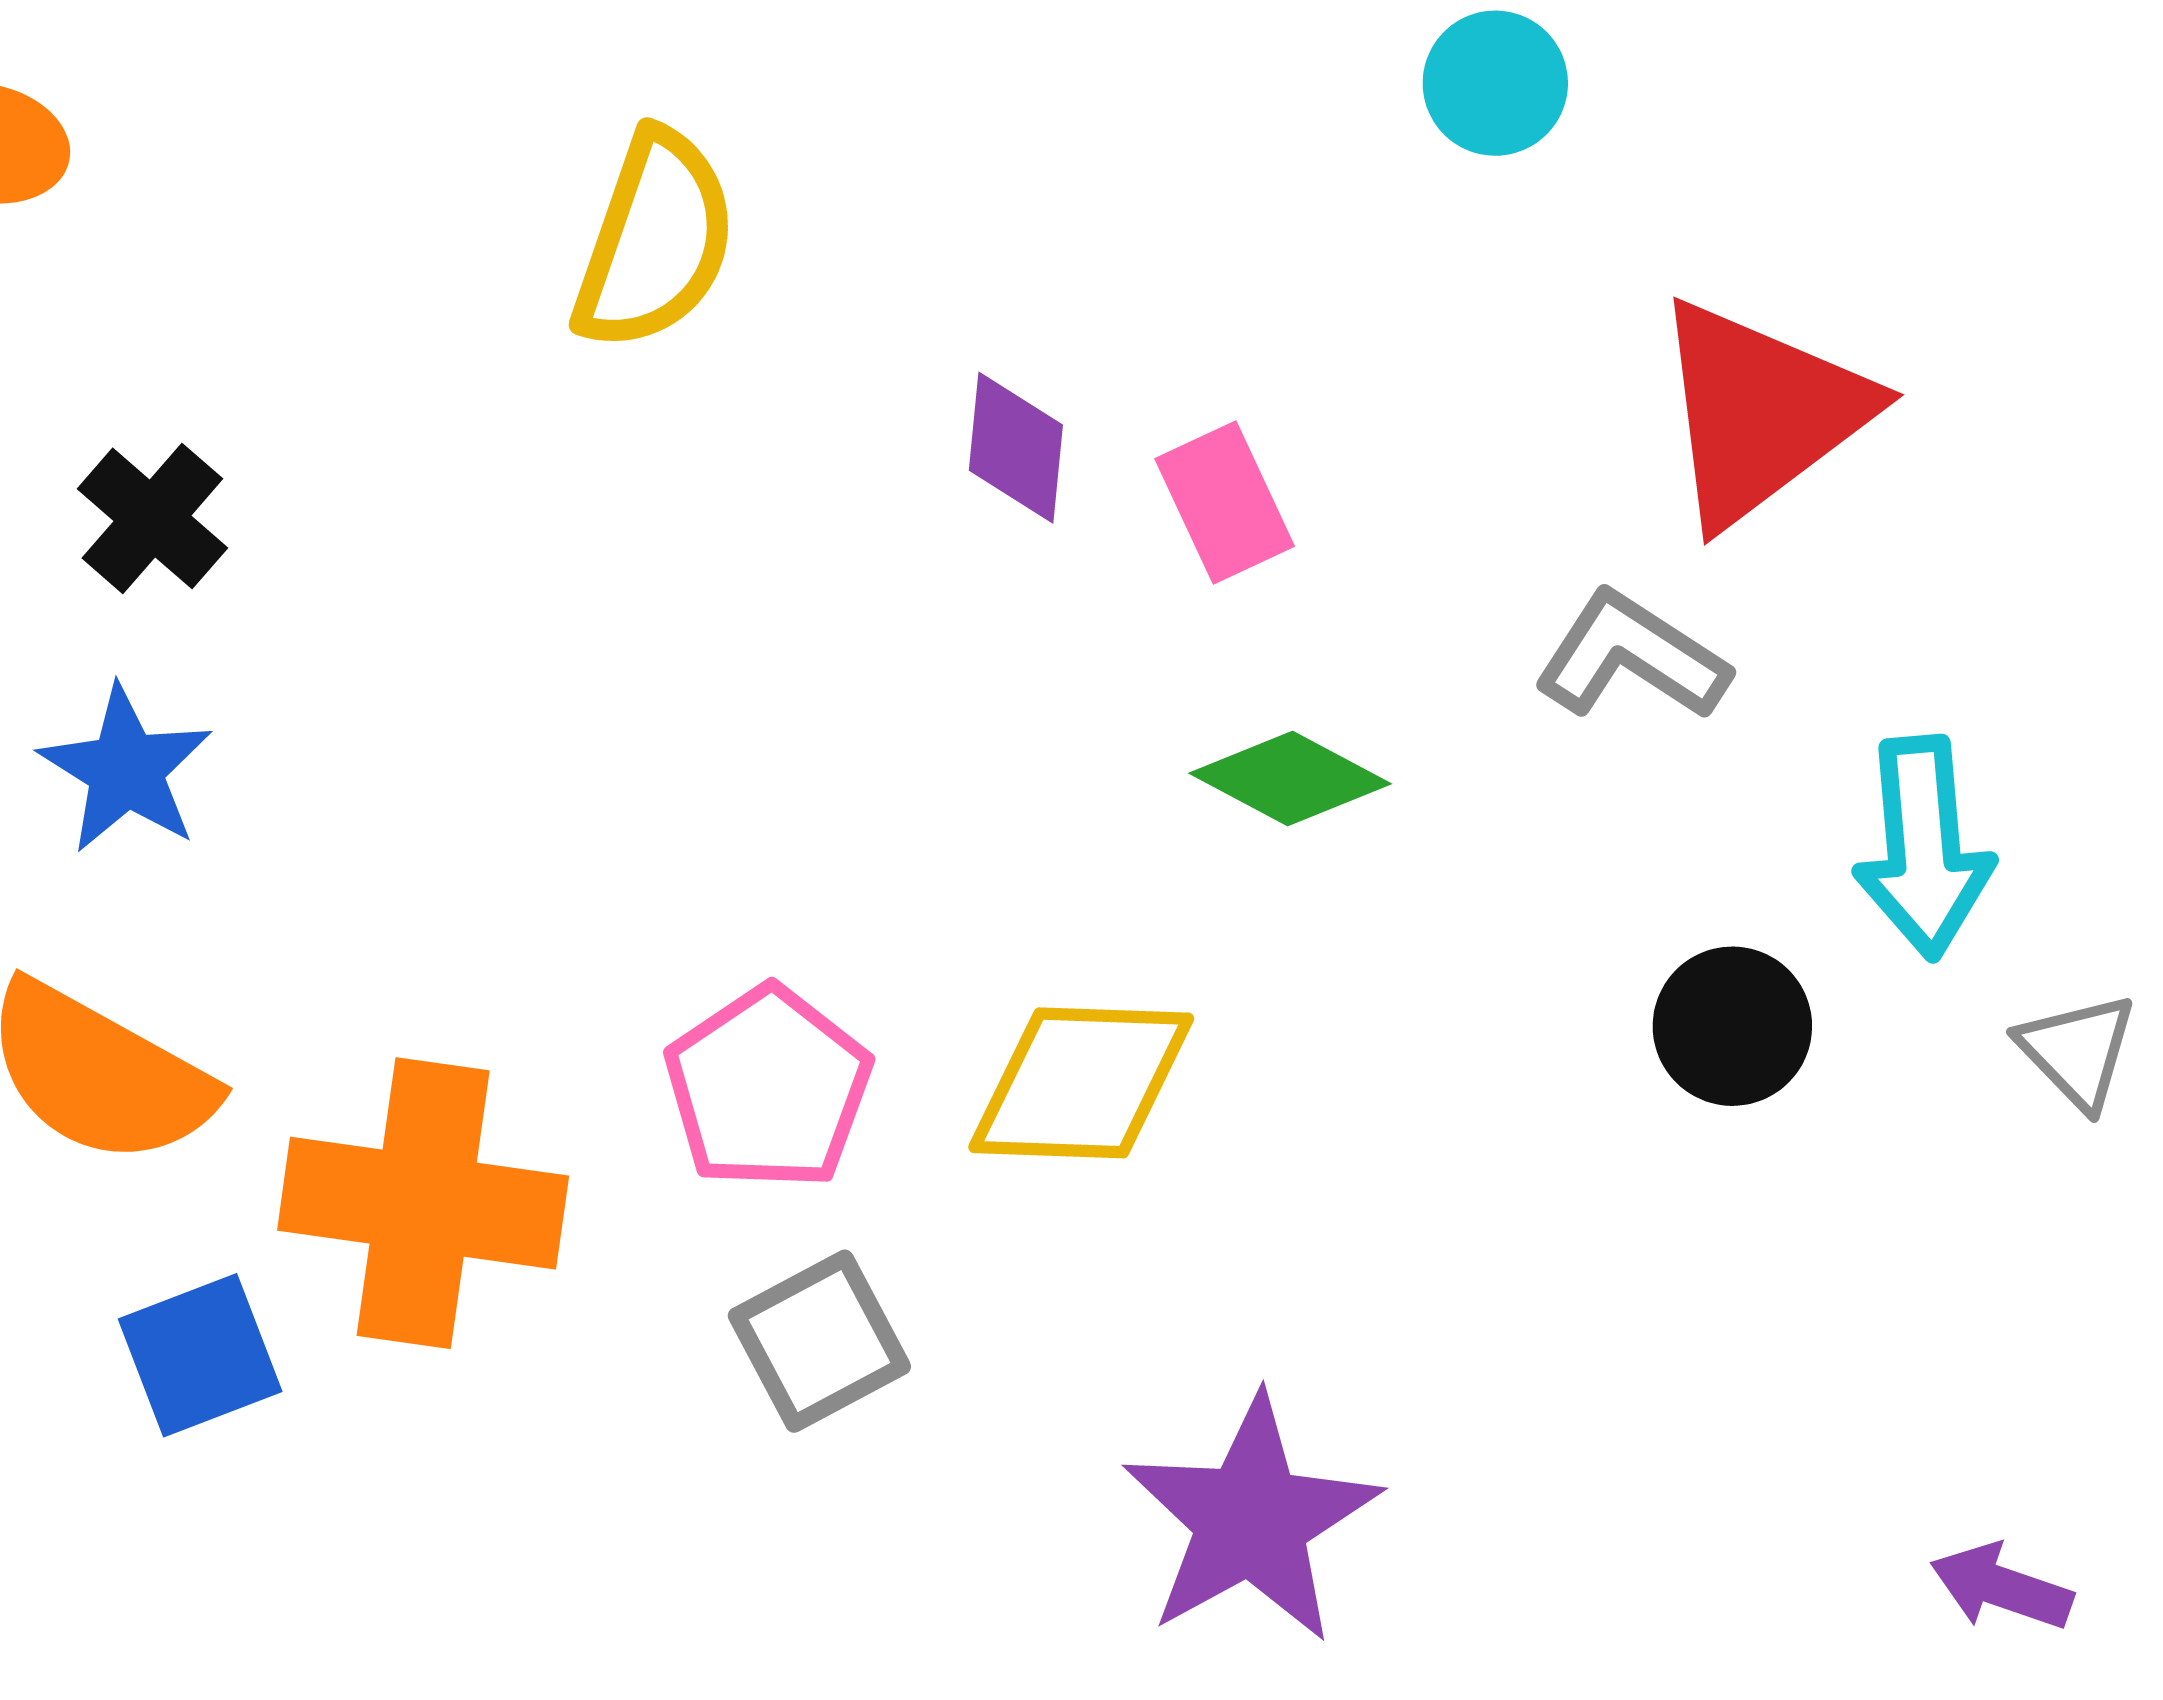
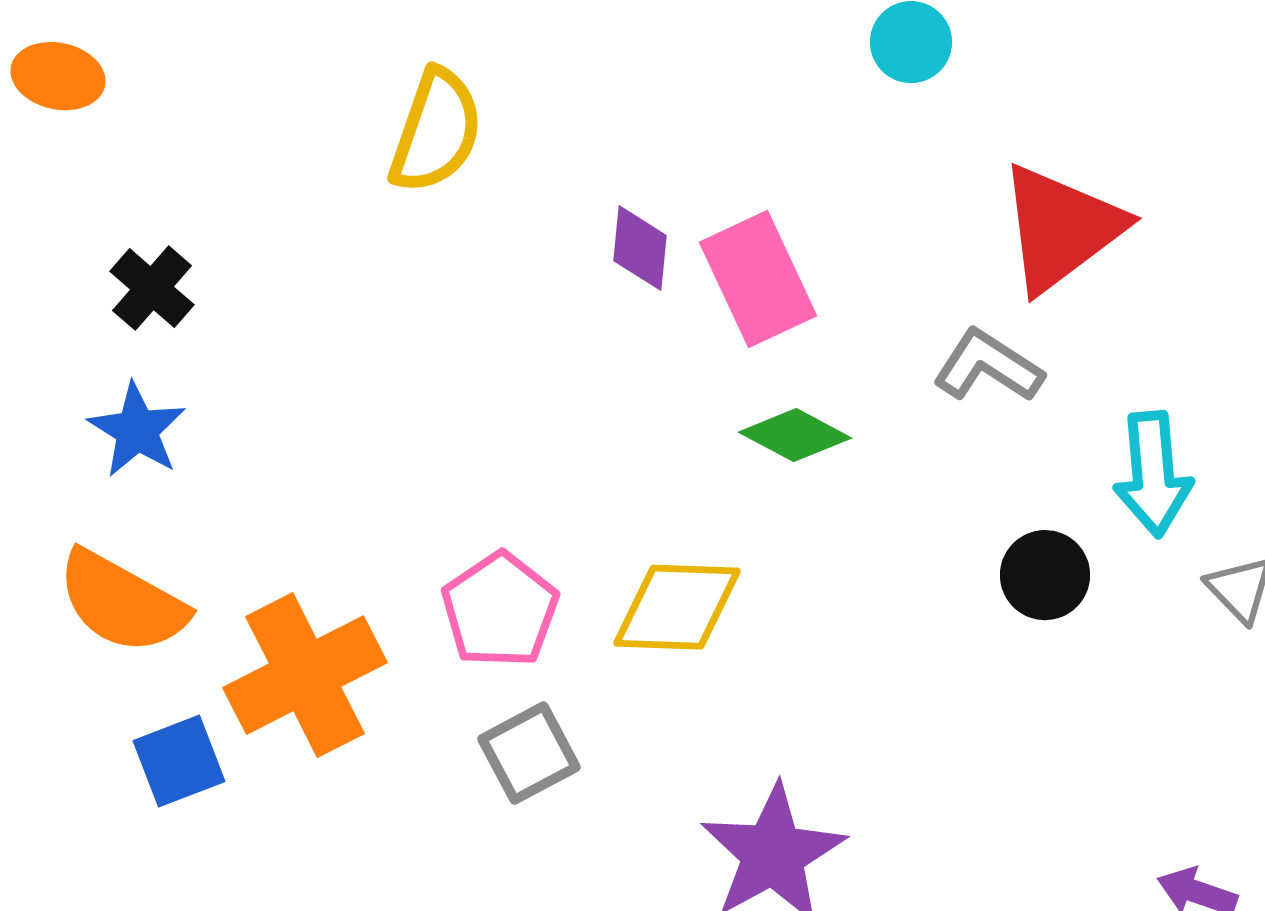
pink rectangle: (1225, 502) -> (758, 279), size x1.5
orange cross: (423, 1203) -> (305, 675), turned -35

